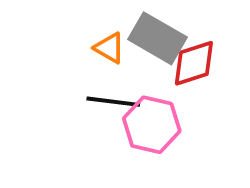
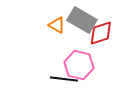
black line: (113, 102) -> (64, 79), moved

